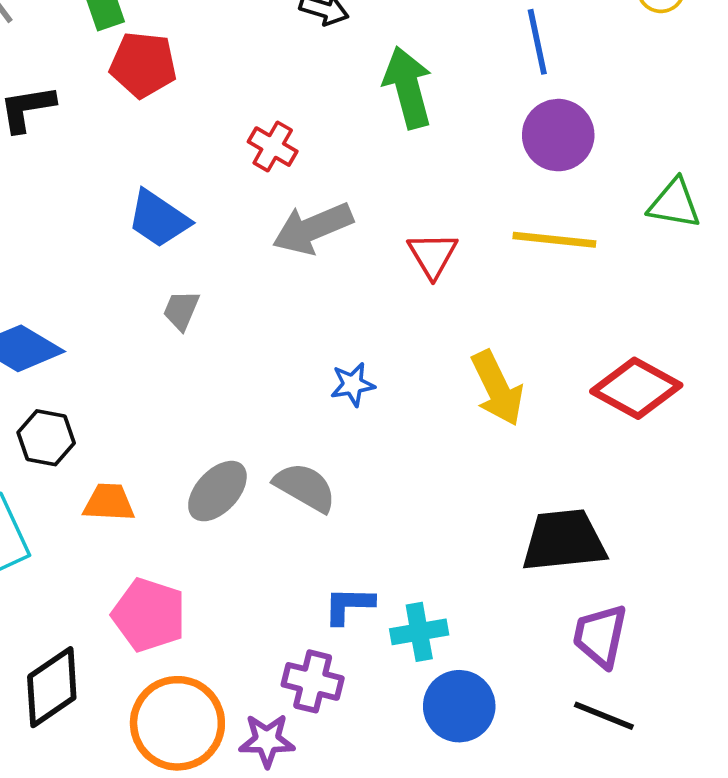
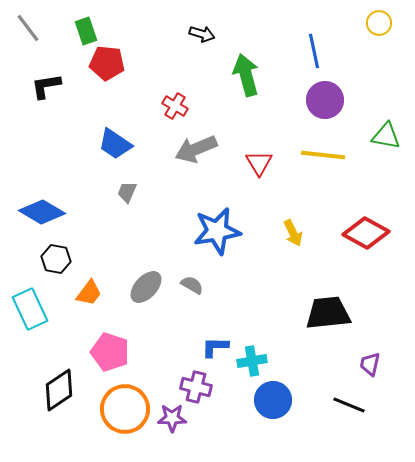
blue star: (353, 384) -> (217, 231), size x2.0
yellow arrow: (497, 388) -> (293, 233), size x0.7
gray semicircle: (305, 487) -> (192, 285), size x0.7
orange trapezoid: (109, 502) -> (89, 293), turned 124
purple trapezoid: (600, 636) -> (370, 364), moved, size x0.7

